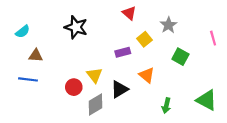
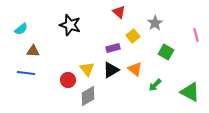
black triangle: (119, 89) -> (111, 70), moved
green arrow: (166, 106) -> (155, 85), moved, turned 32

